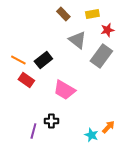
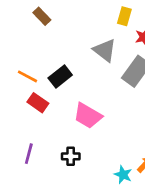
brown rectangle: (63, 14) -> (42, 16), moved
yellow rectangle: (92, 14) -> (124, 16), turned -64
purple line: (33, 131) -> (29, 154), moved

